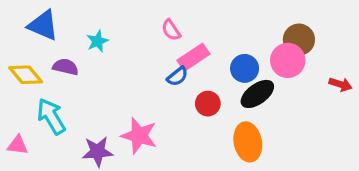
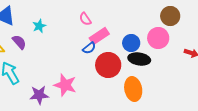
brown circle: (299, 40) -> (170, 16), moved
purple semicircle: (66, 67) -> (19, 42), turned 35
black ellipse: (257, 94) -> (139, 59), turned 45
red circle: (208, 104) -> (108, 65), size x1.6

